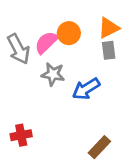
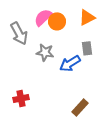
pink semicircle: (46, 42) -> (43, 17), moved
gray rectangle: (109, 50) -> (87, 48), moved

